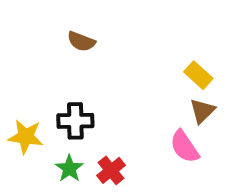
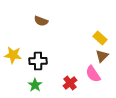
yellow star: (26, 137) -> (13, 55), moved
red cross: (111, 170) -> (70, 83), moved

